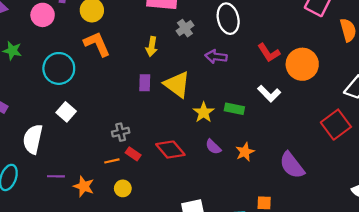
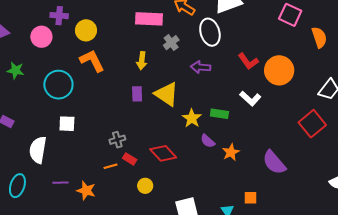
white square: (66, 112) -> (67, 124), turned -36
purple semicircle: (213, 147) -> (208, 141), moved
yellow circle: (123, 188) -> (145, 186), moved

